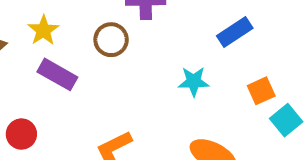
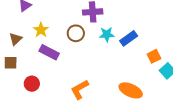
blue rectangle: (235, 32) -> (129, 38), moved
cyan star: (194, 81) -> (107, 34), moved

